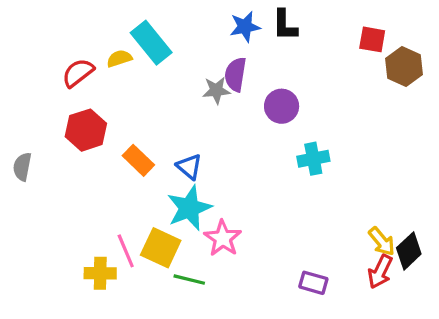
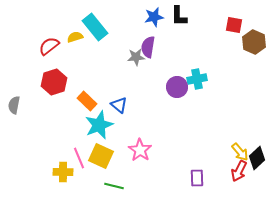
purple circle: (282, 106) -> (177, 87), moved
cyan cross: (313, 159) -> (197, 79), moved
cyan star: (189, 208) -> (99, 125), moved
green line: (189, 280) -> (114, 186), moved
purple rectangle: (313, 283) -> (197, 178), turned 72

